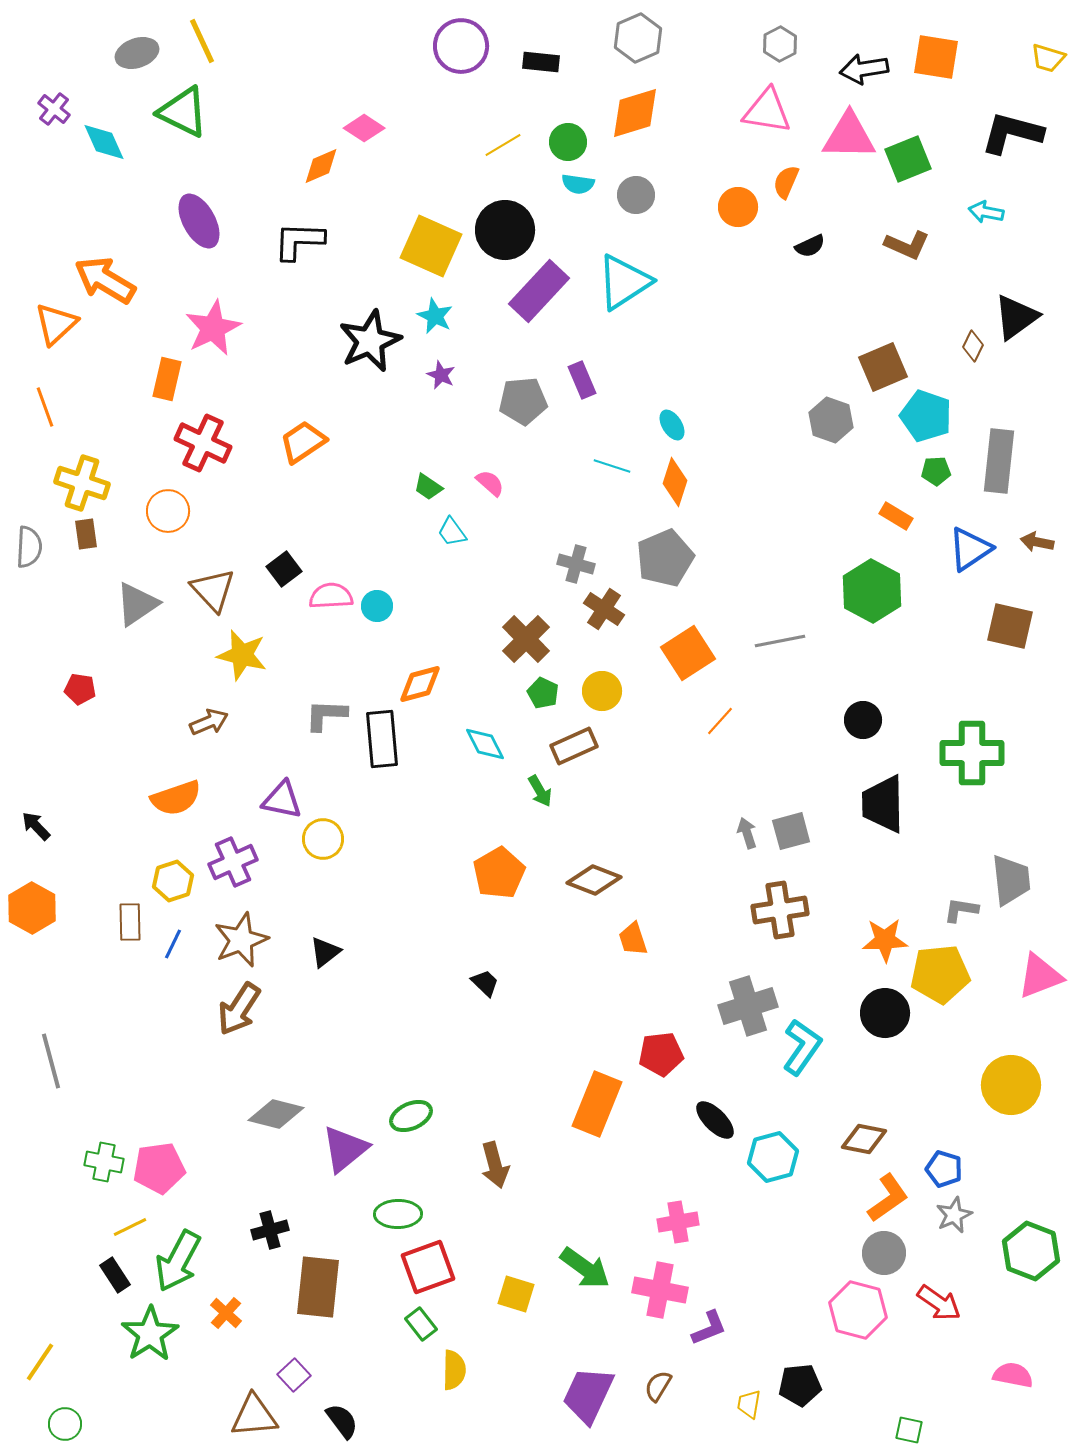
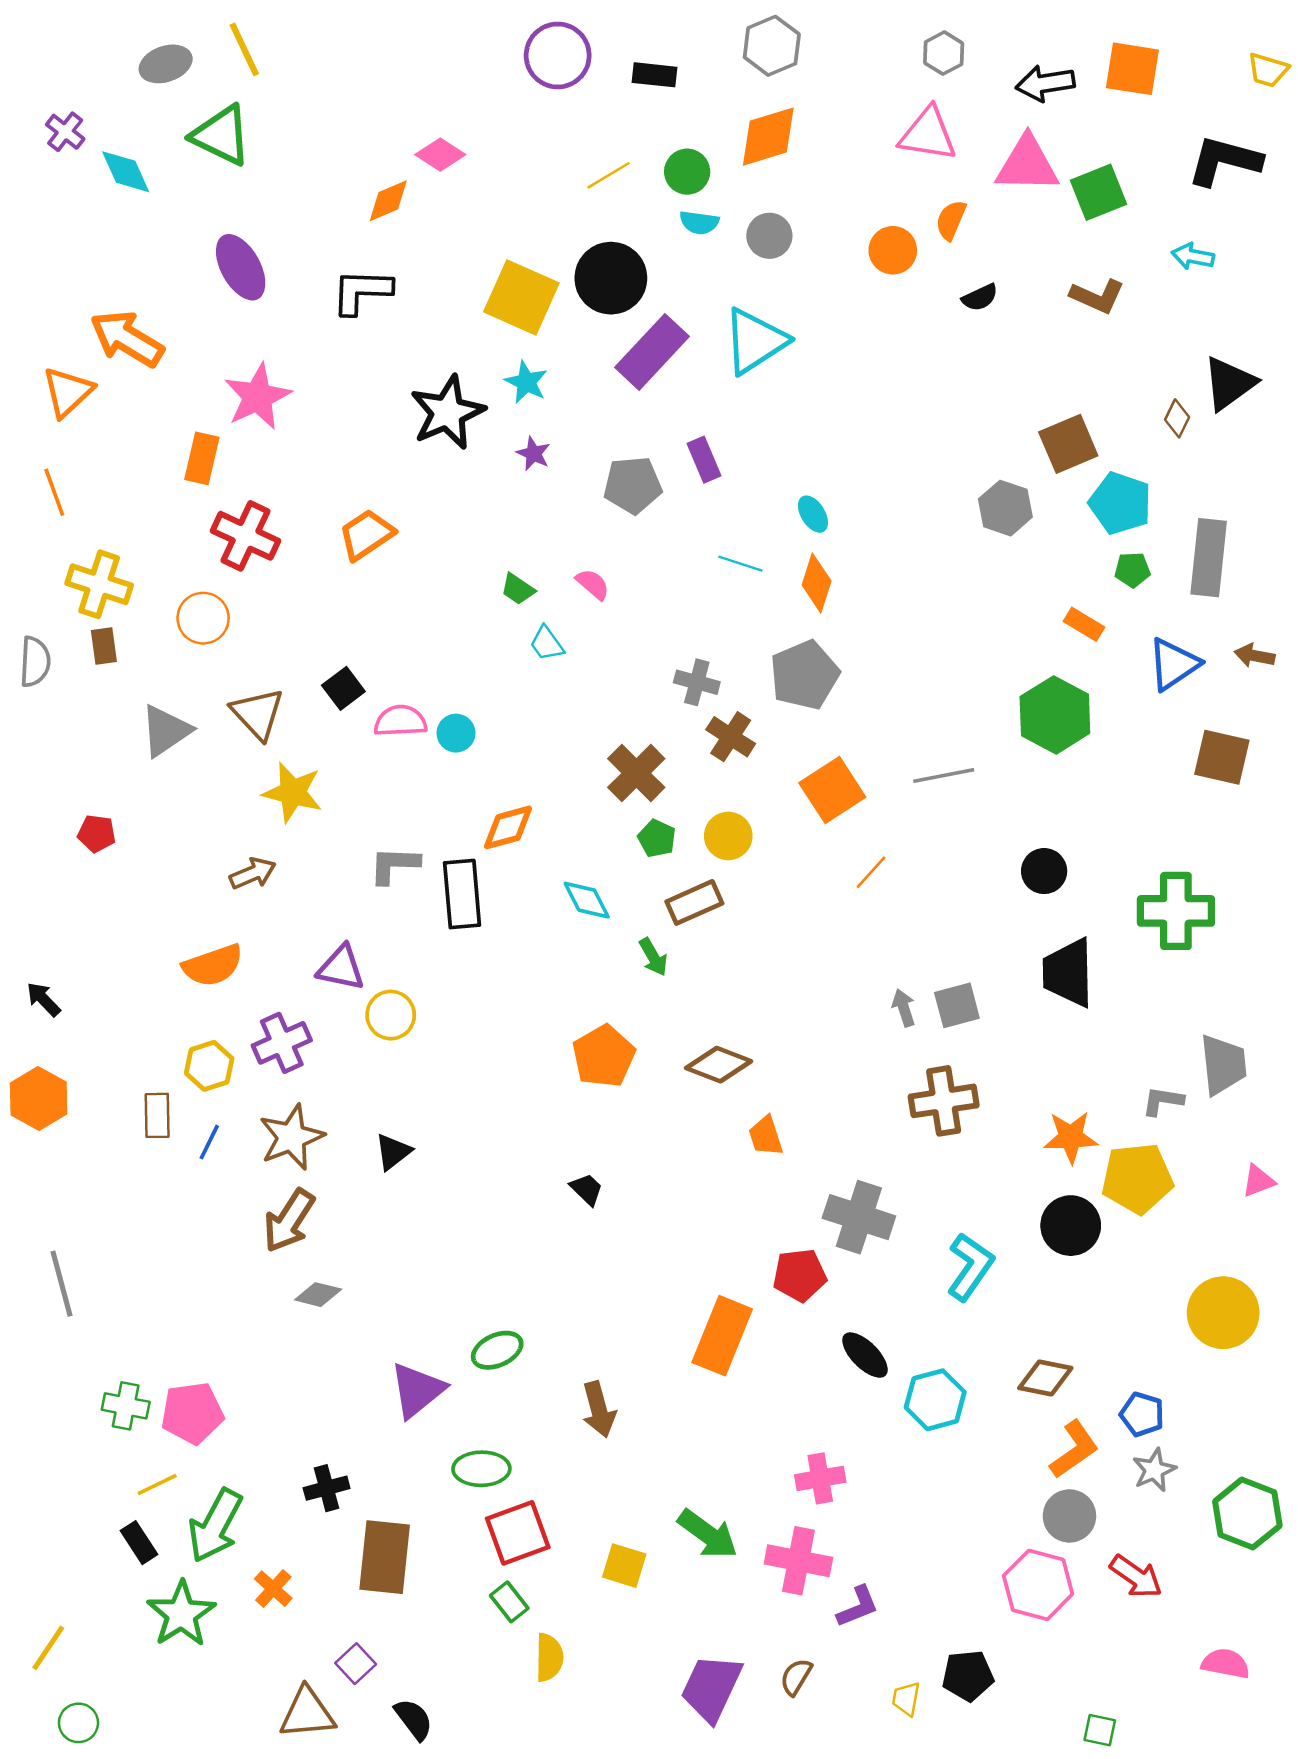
pink triangle: (1040, 976) -> (1258, 1181), size x0.6
gray cross: (748, 1006) -> (859, 1217), moved, turned 36
gray diamond: (276, 1114) -> (318, 1295), moved, size x0.7

